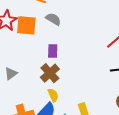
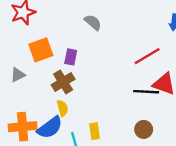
gray semicircle: (53, 19) -> (93, 22), moved
orange square: (26, 25) -> (41, 50), moved, turned -35

